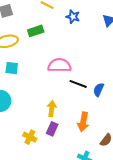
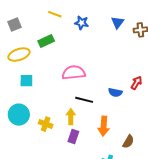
black line: (78, 84) -> (84, 100), moved
blue semicircle: (99, 90) -> (115, 92), turned -96
yellow cross: (30, 137) -> (46, 124), moved

